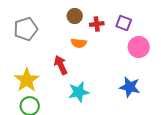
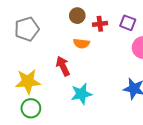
yellow star: (27, 80) -> (28, 82), turned 30

